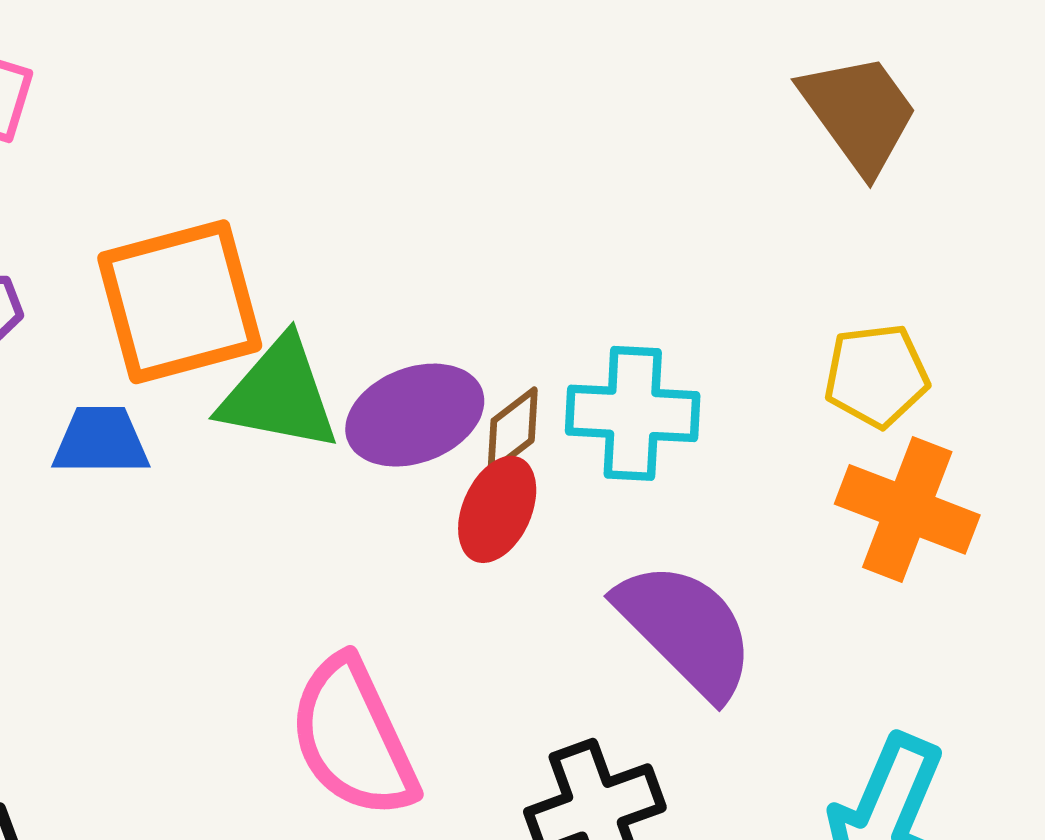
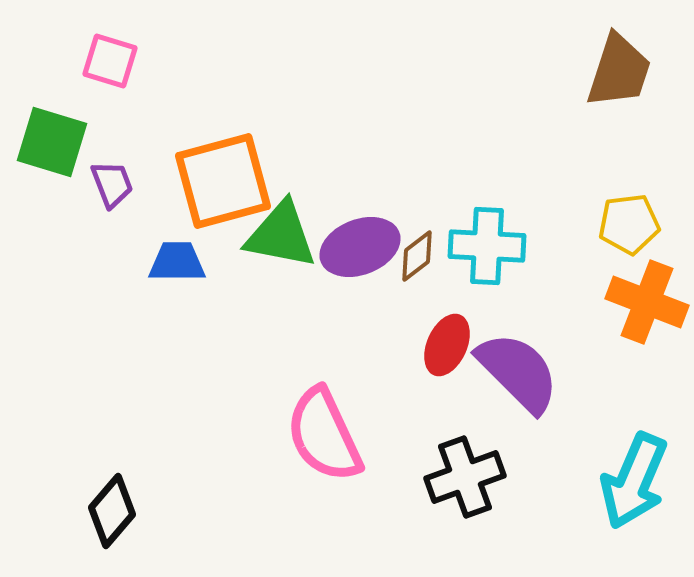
brown trapezoid: (859, 113) -> (619, 71), turned 54
red ellipse: (497, 509) -> (447, 345), moved

